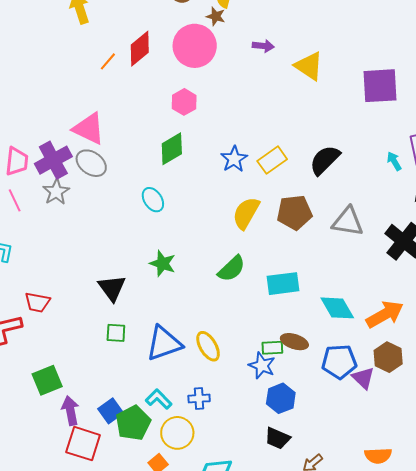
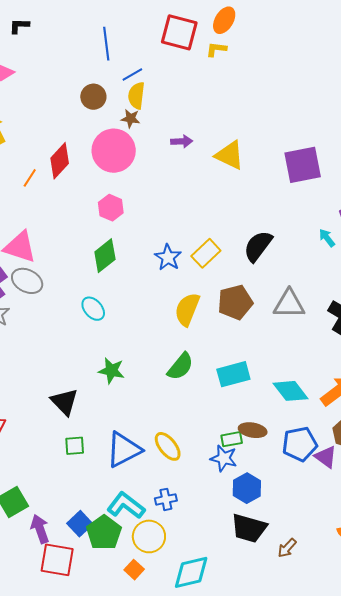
cyan L-shape: (159, 399) -> (126, 506), size x1.4
black trapezoid: (277, 438) -> (249, 528), size x1.4

